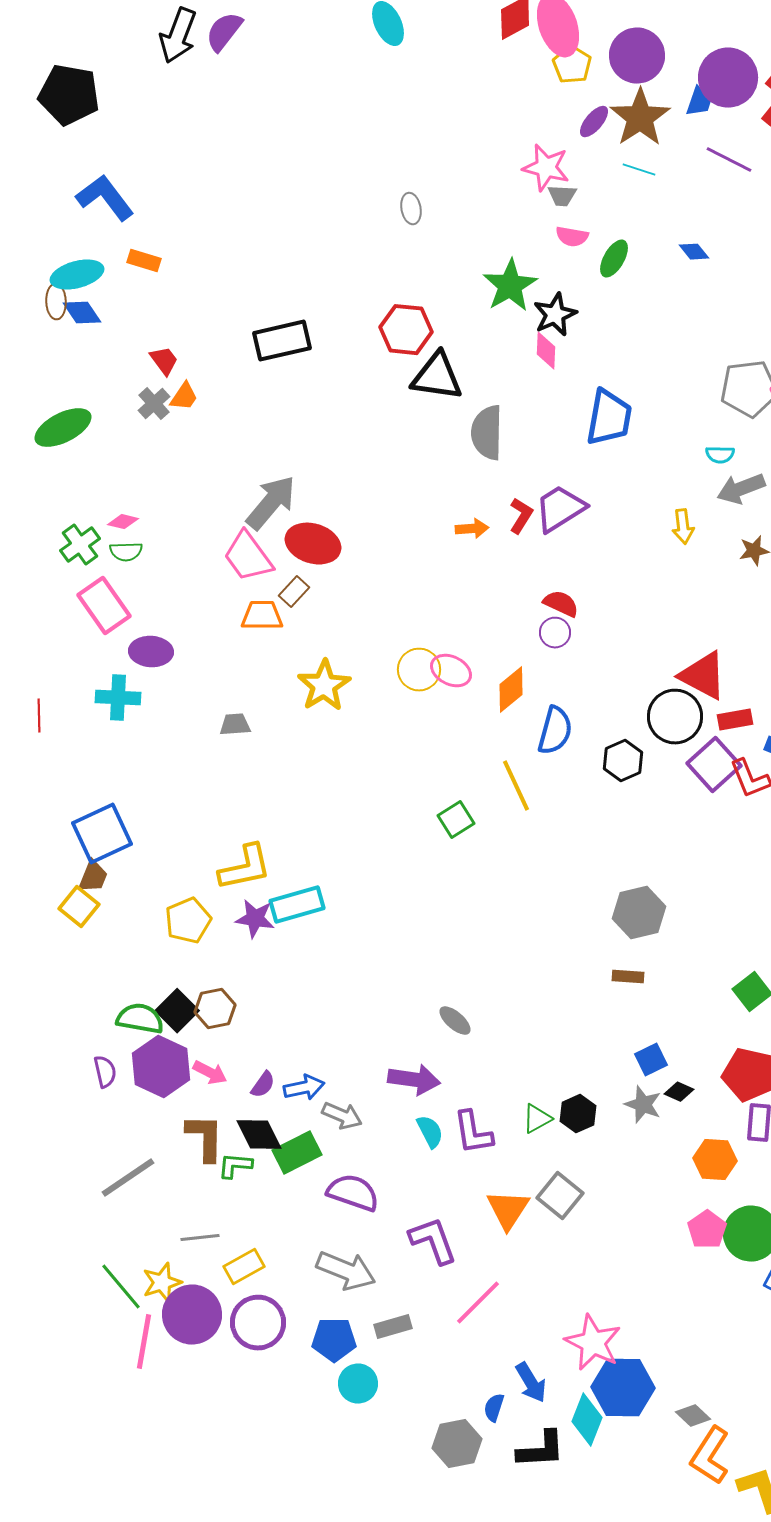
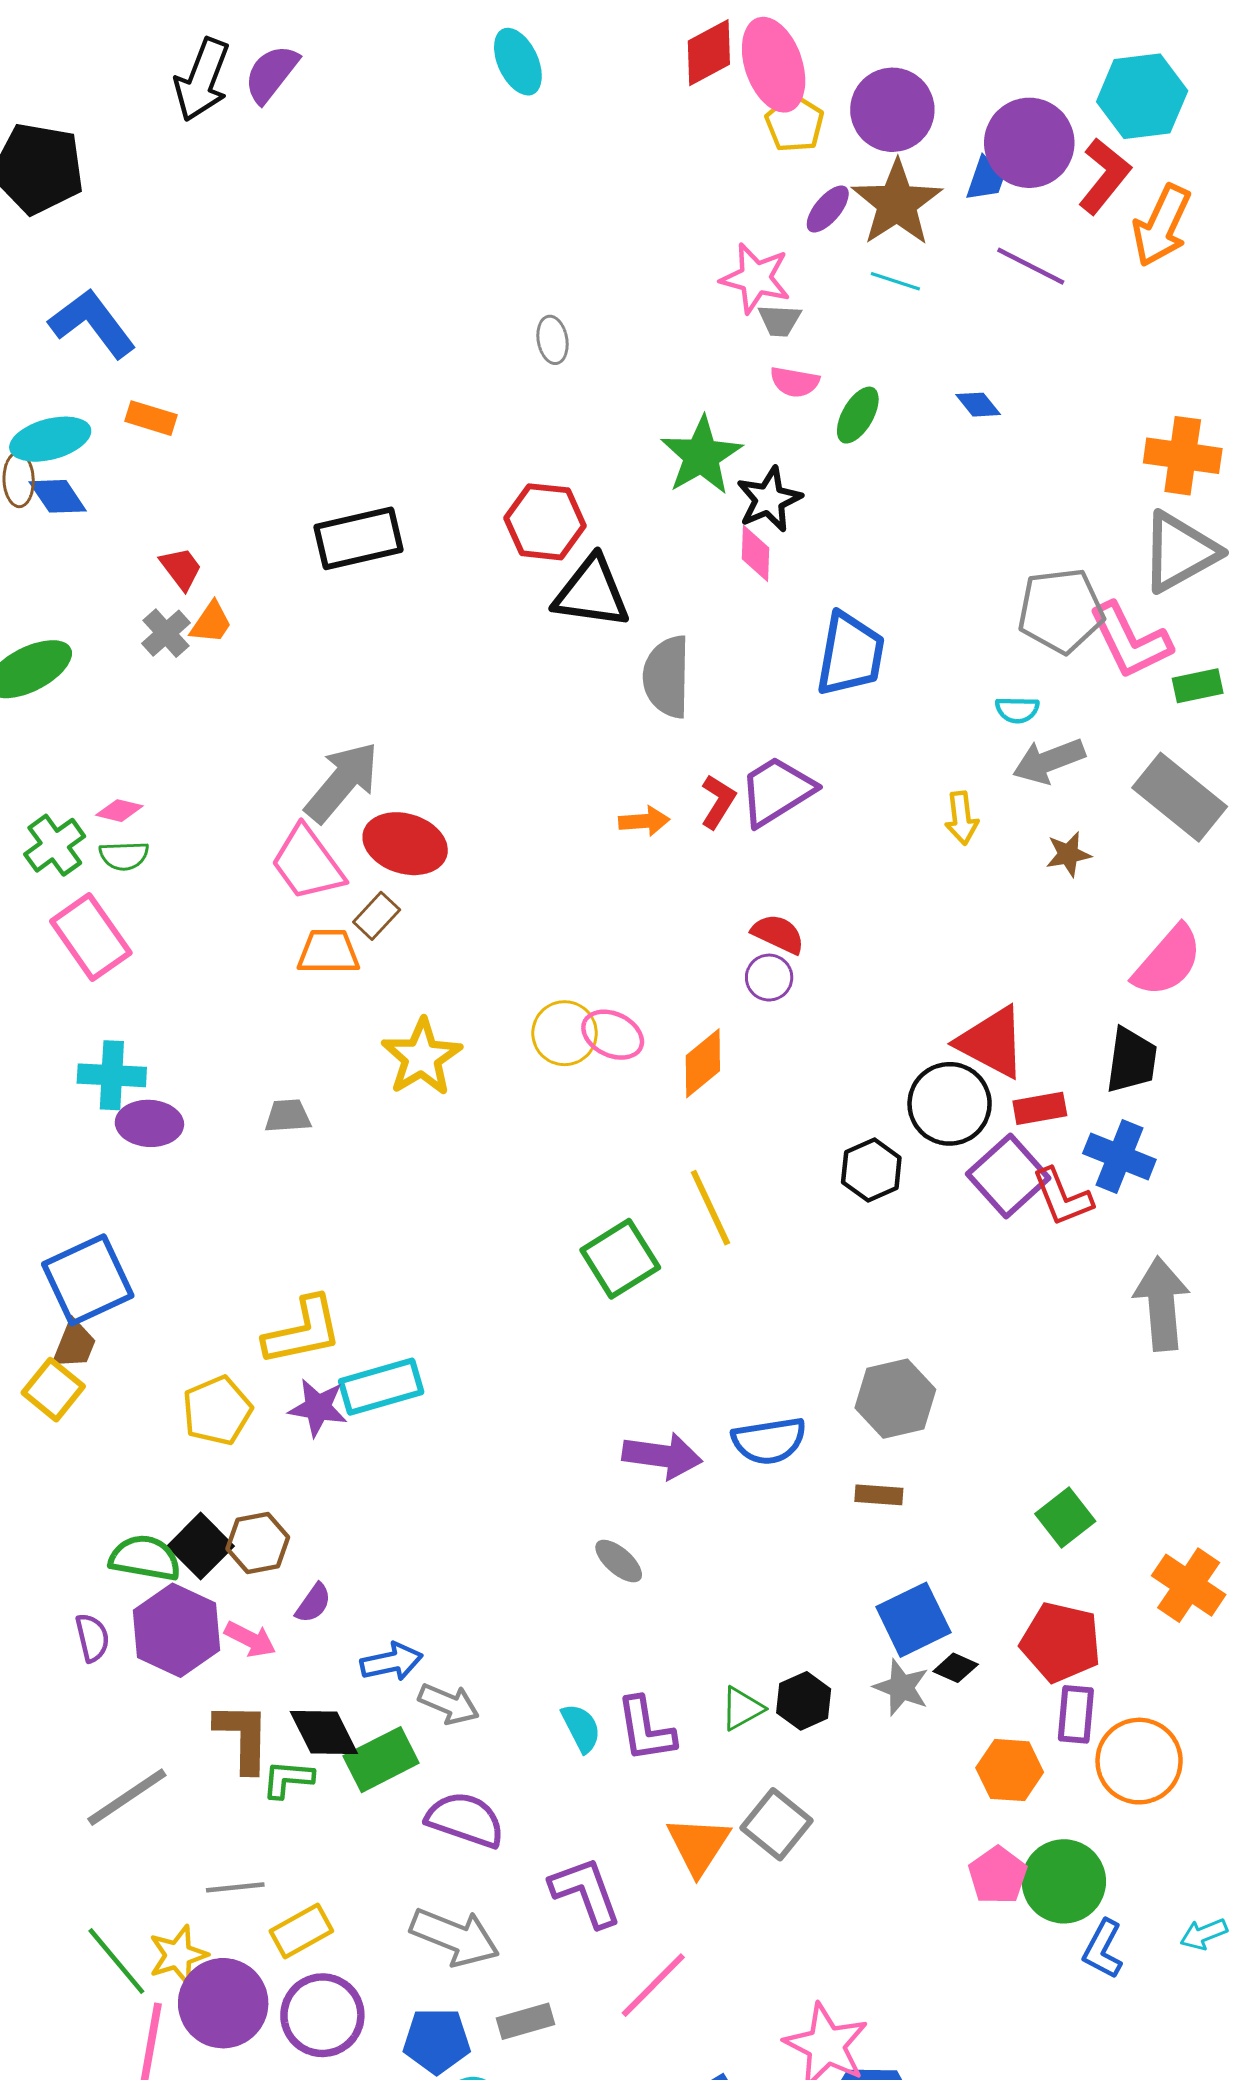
purple ellipse: (151, 652) -> (149, 1123), moved
blue semicircle: (555, 731) -> (769, 1441), moved, turned 66
green square: (456, 820) -> (620, 1259), size x1.4
blue square: (651, 1060) -> (913, 1620), size x1.5
purple arrow: (414, 1080) -> (662, 1456), moved
purple semicircle: (263, 1085) -> (313, 1603), moved

